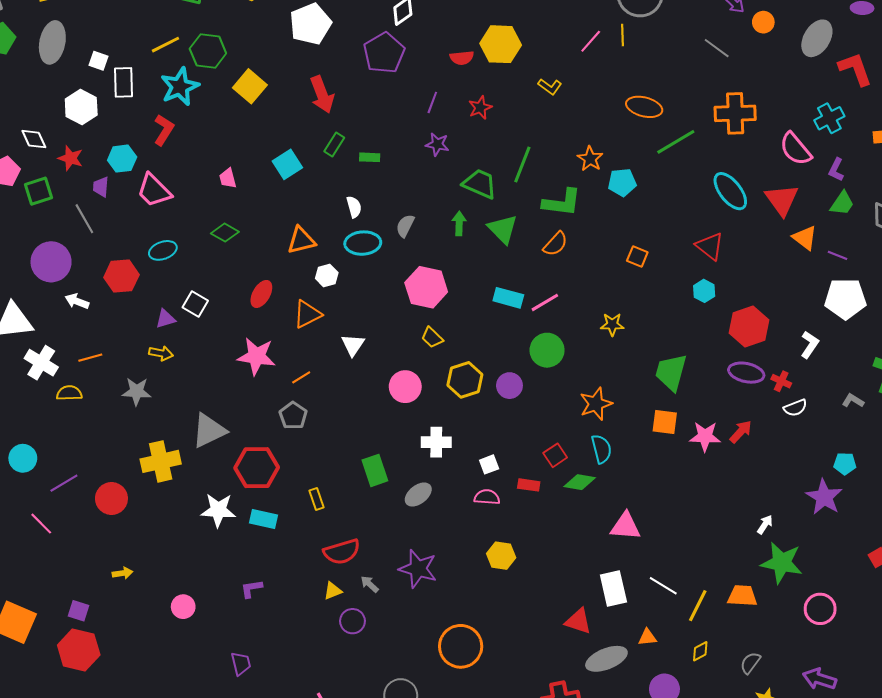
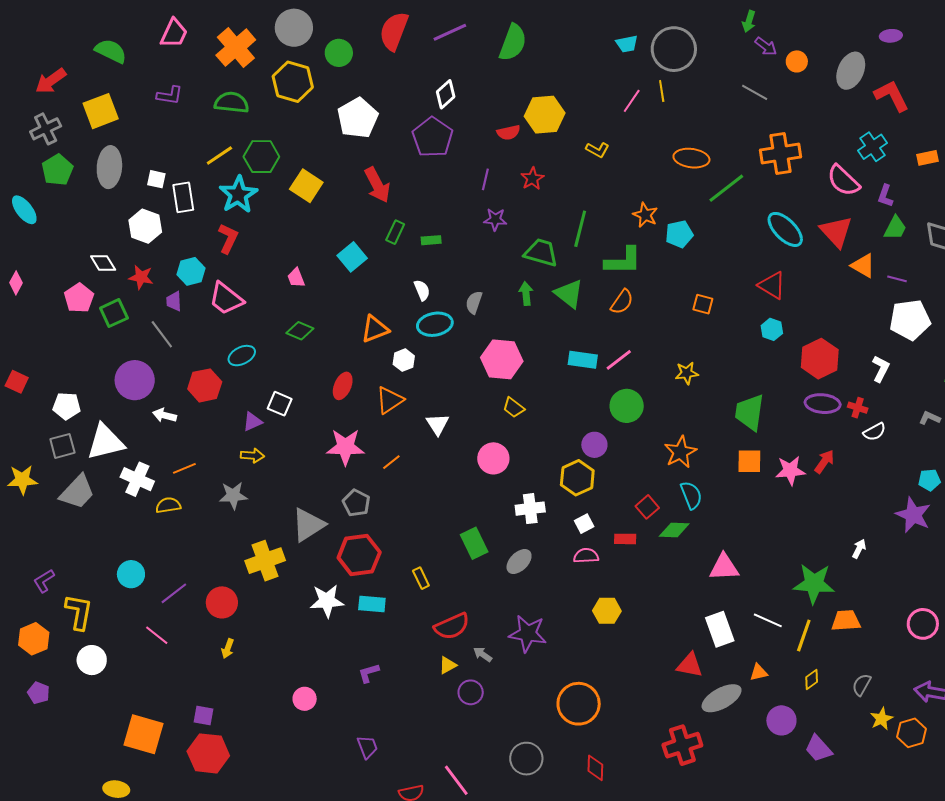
yellow hexagon: (465, 380) -> (577, 478), moved
gray pentagon: (293, 416) -> (356, 503), moved
green star: (782, 563) -> (814, 584), moved
yellow arrow: (123, 573) -> (228, 648), moved, turned 126

